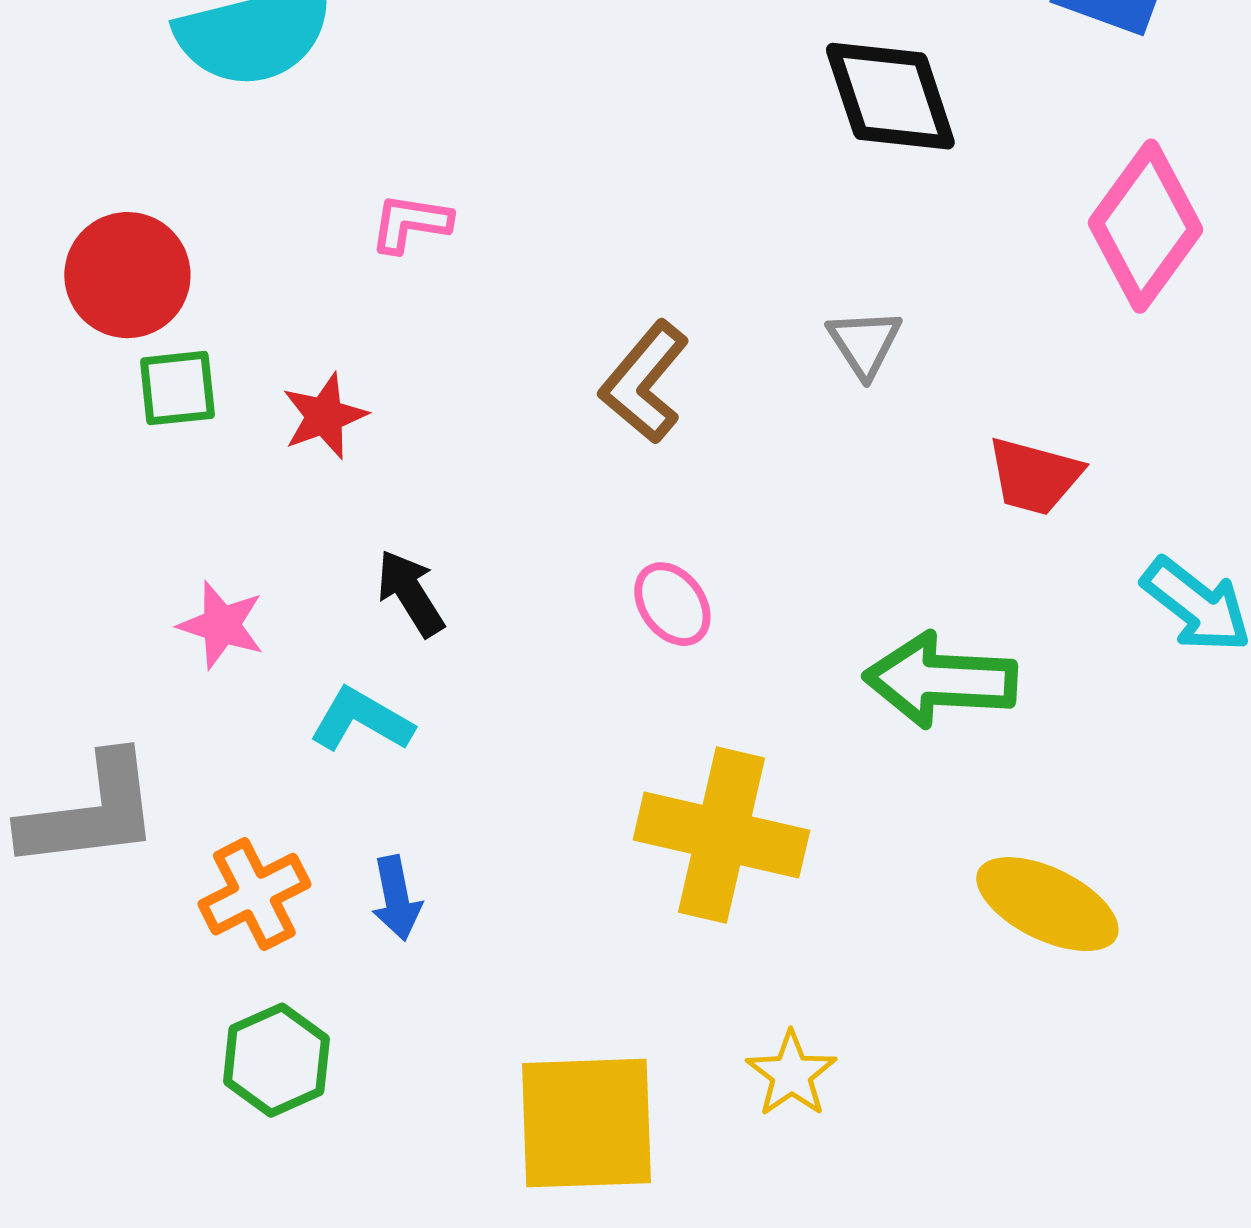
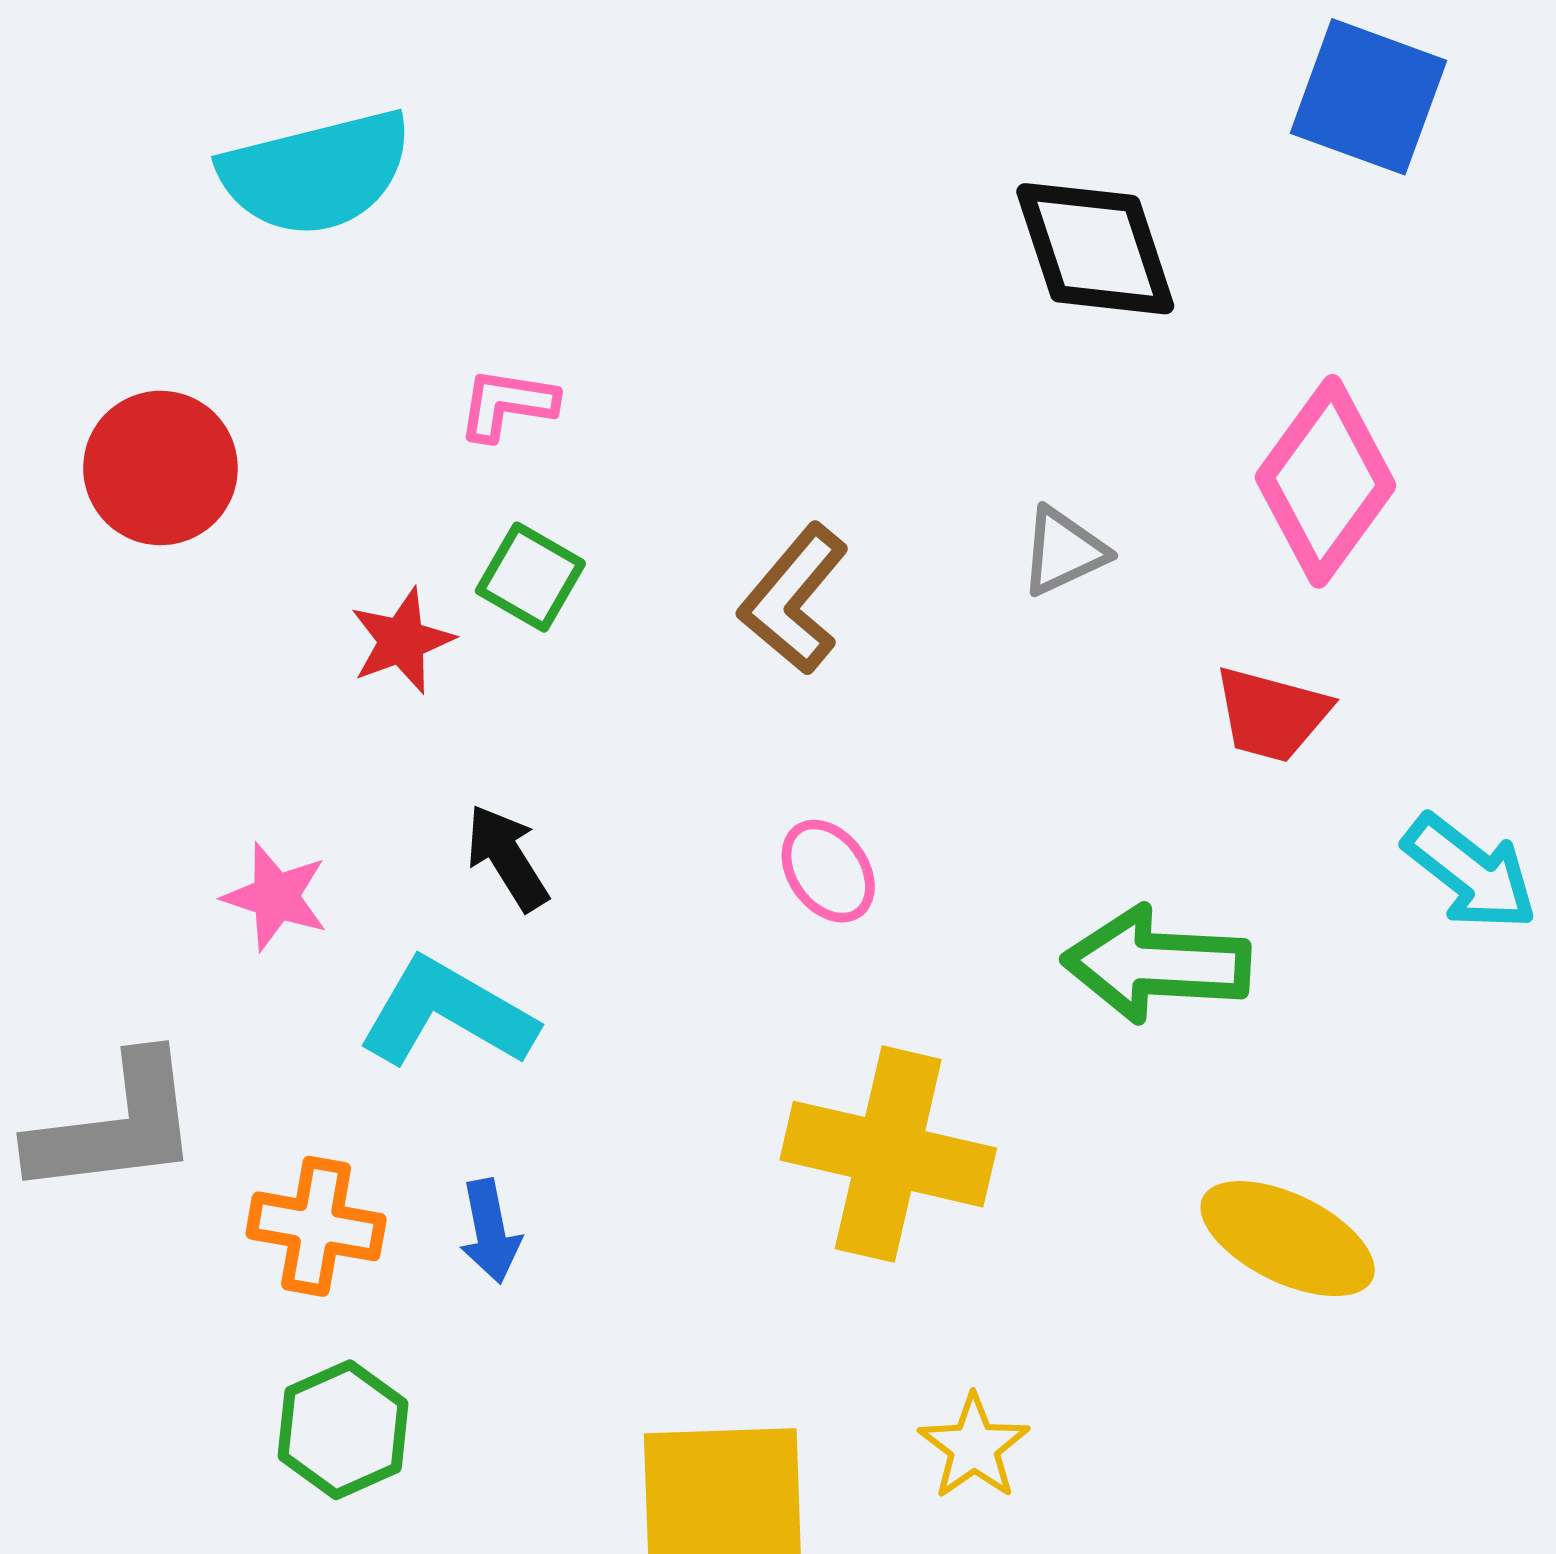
pink diamond: (1145, 226) -> (1326, 481), moved
gray triangle: (864, 343) -> (1063, 551), turned 38
green square: (177, 388) -> (530, 577), moved, turned 36
cyan L-shape: (361, 720) -> (447, 1013), size x1.4
orange cross: (254, 894) -> (316, 1226), turned 37

